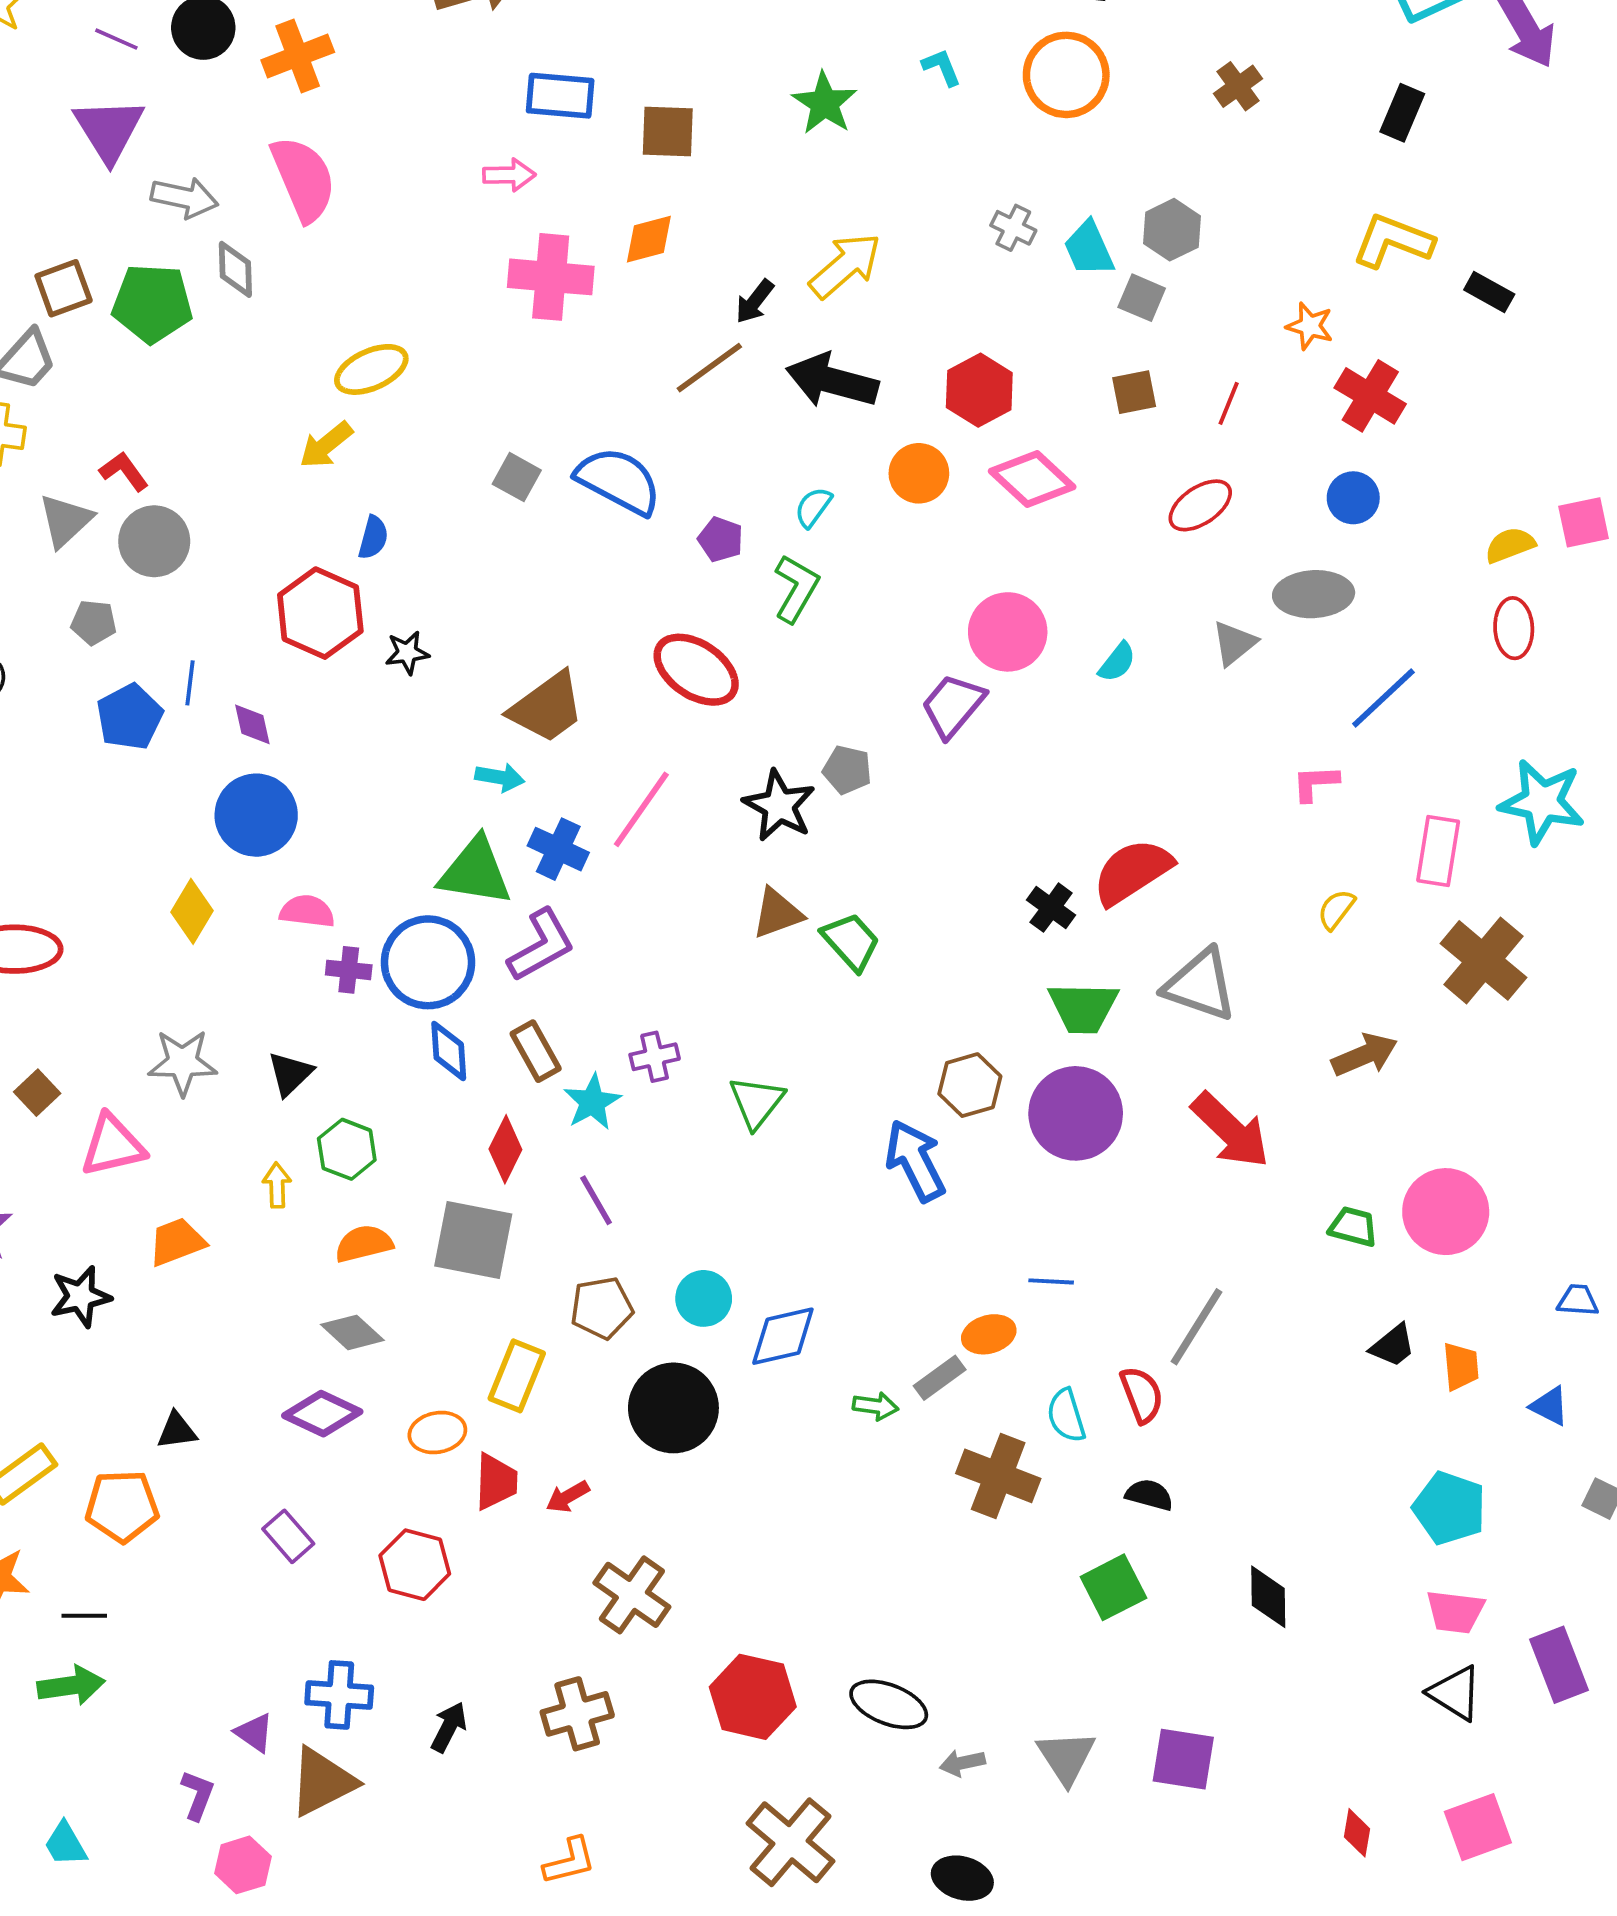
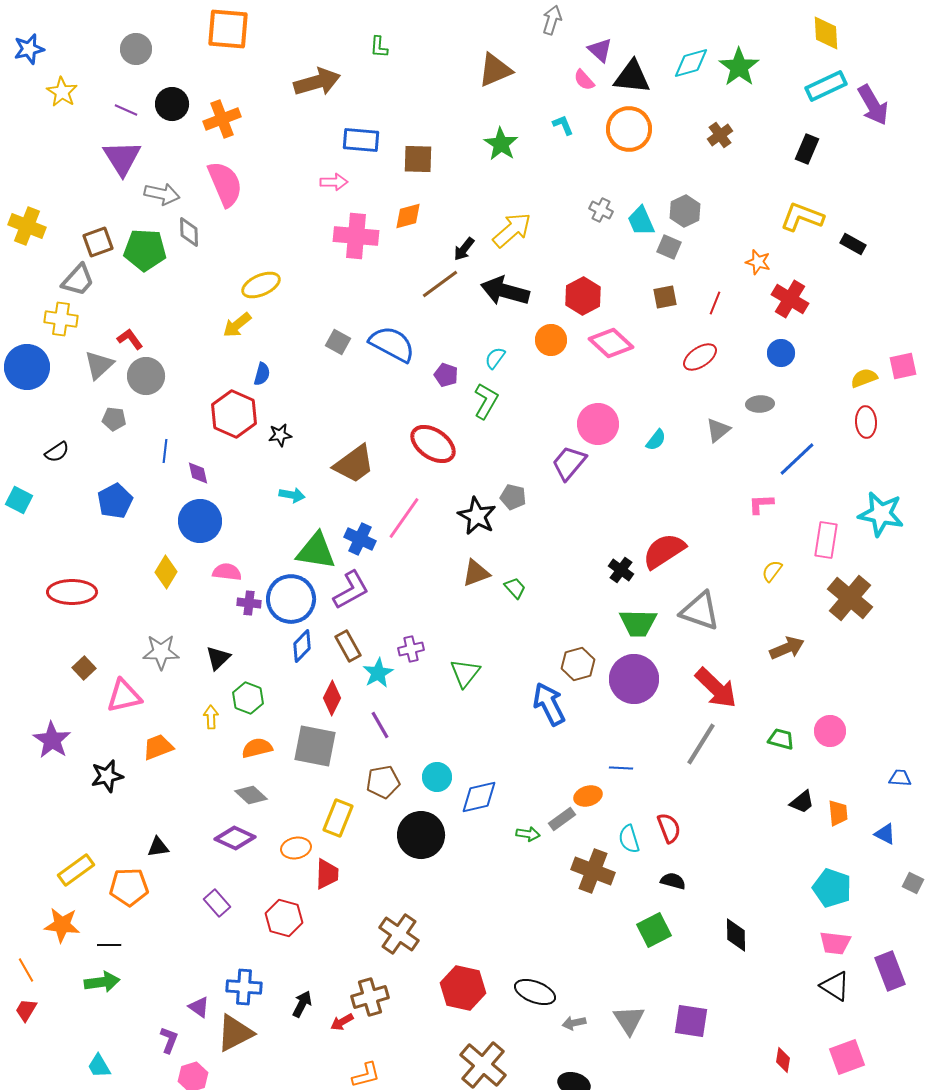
gray ellipse: (1314, 594) -> (760, 404), size x0.7
blue pentagon: (130, 717) -> (115, 501), moved
cyan arrow: (500, 777) -> (292, 495), moved
green trapezoid: (851, 942) -> (515, 588), size x0.7
blue diamond: (449, 1051) -> (302, 646), turned 48
pink circle: (1446, 1212) -> (830, 731), size x0.7
gray line: (1196, 1327) -> (701, 744), moved
red arrow: (568, 1497) -> (342, 1022), moved

